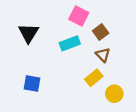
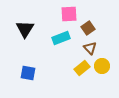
pink square: (79, 16) -> (69, 14), turned -30
yellow circle: (114, 94) -> (102, 66), moved

